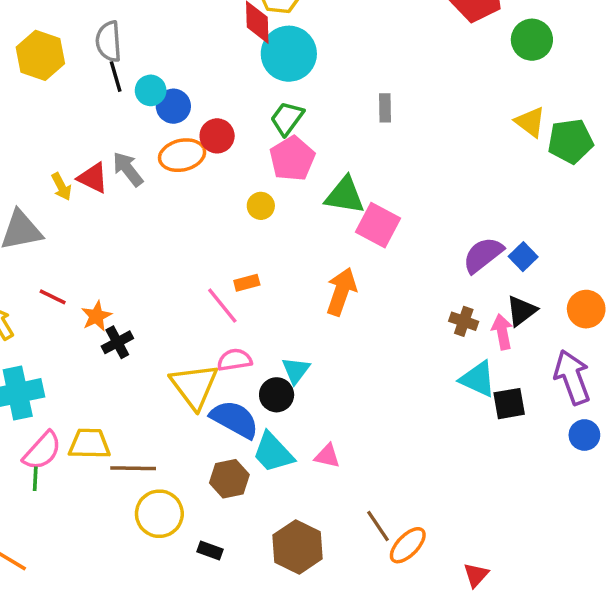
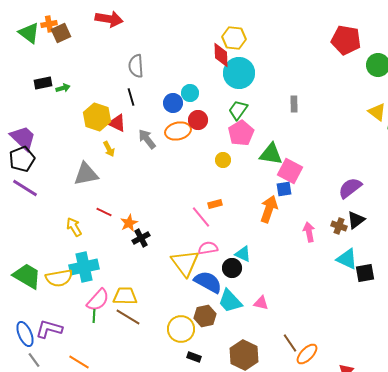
yellow hexagon: (40, 55) -> (97, 117), moved
black line: (116, 76) -> (131, 97), moved
cyan circle: (151, 90) -> (190, 93), moved
red triangle: (93, 178) -> (117, 123), moved
blue square: (523, 257) -> (284, 189), moved, turned 35
black triangle: (521, 311) -> (356, 220), moved
pink arrow: (502, 332) -> (309, 232), moved
cyan triangle: (296, 370) -> (243, 254), turned -42
brown line: (133, 468) -> (128, 317), moved, turned 30
yellow circle: (159, 514) -> (181, 329), moved

